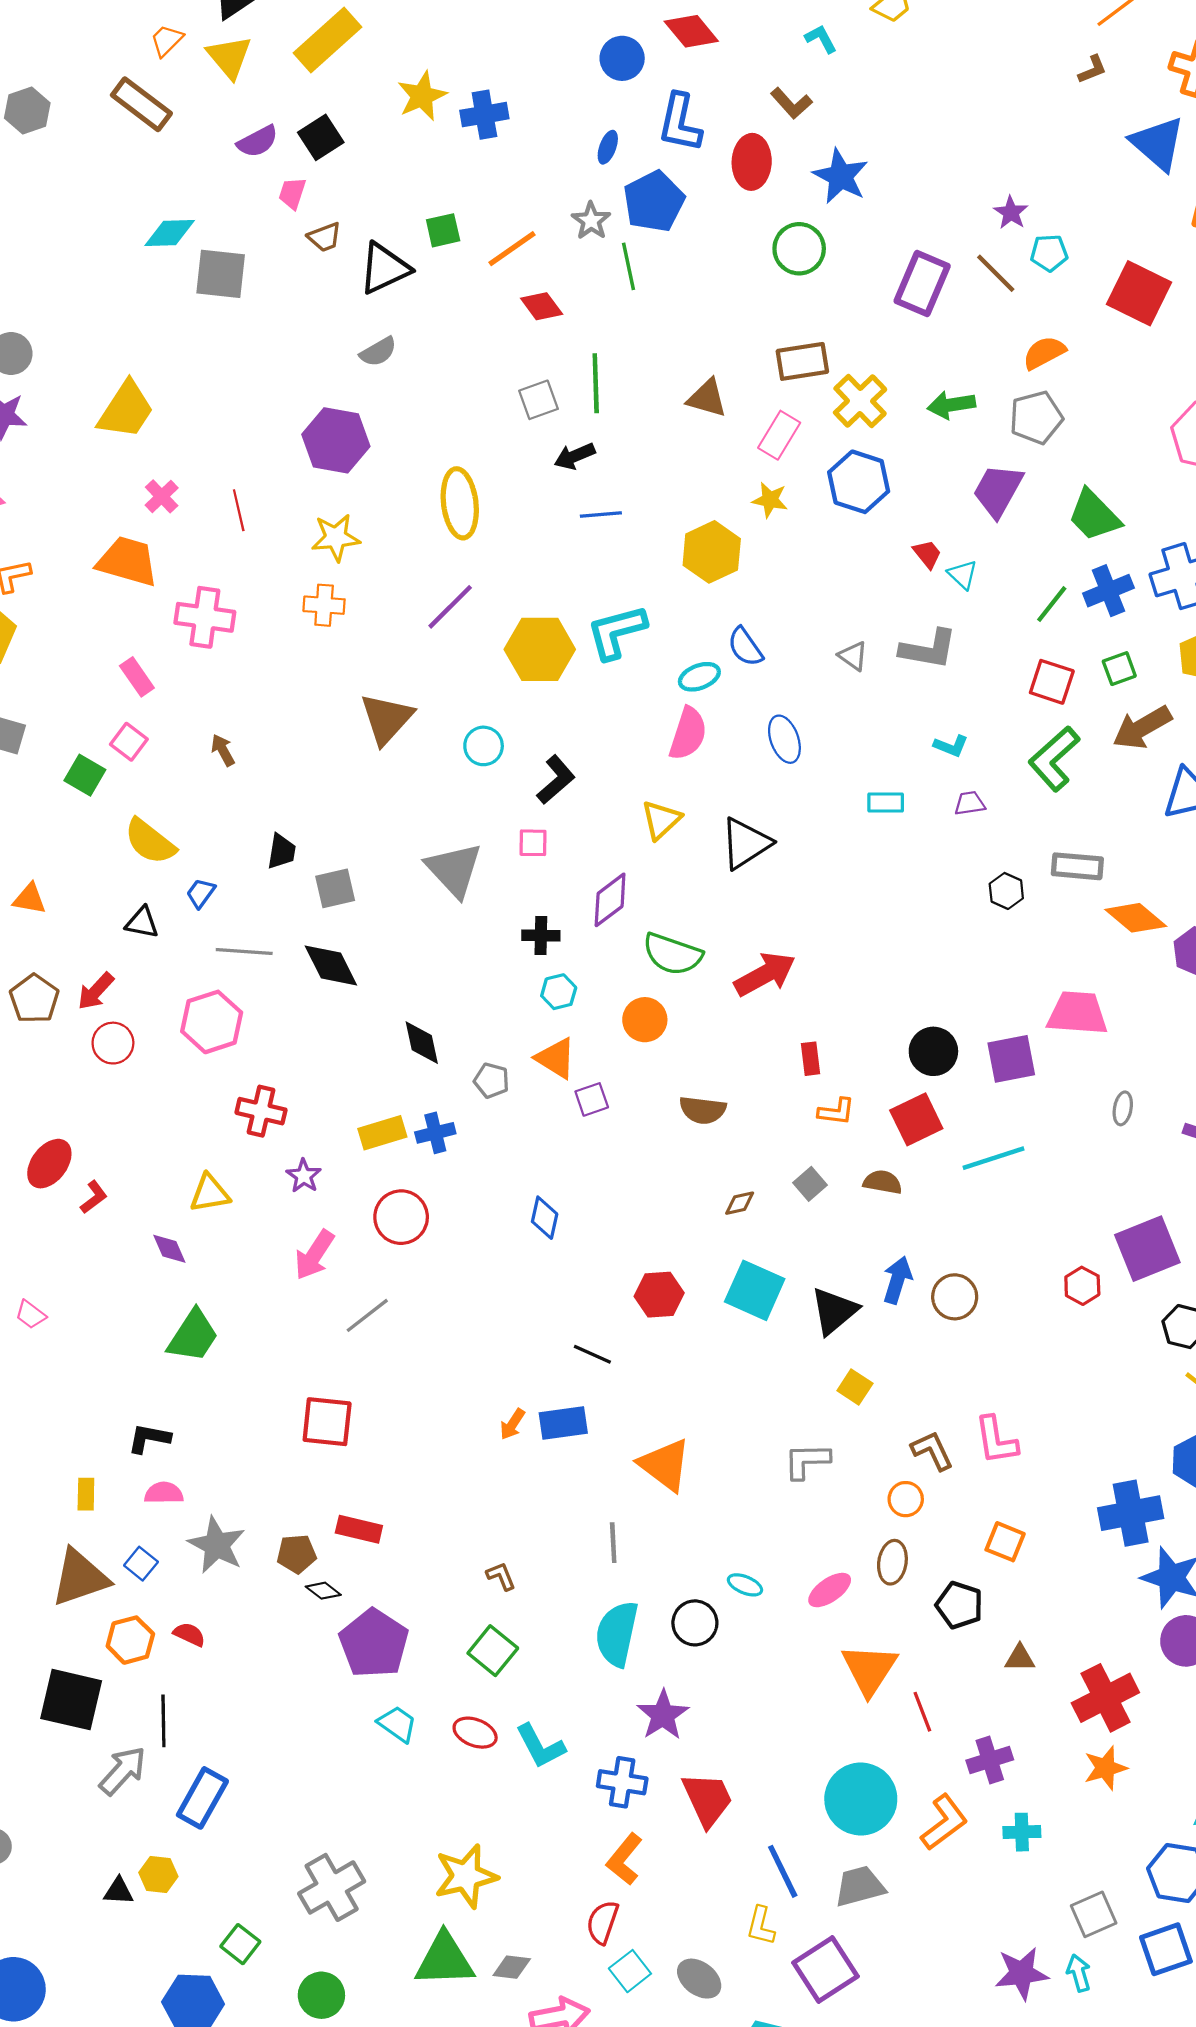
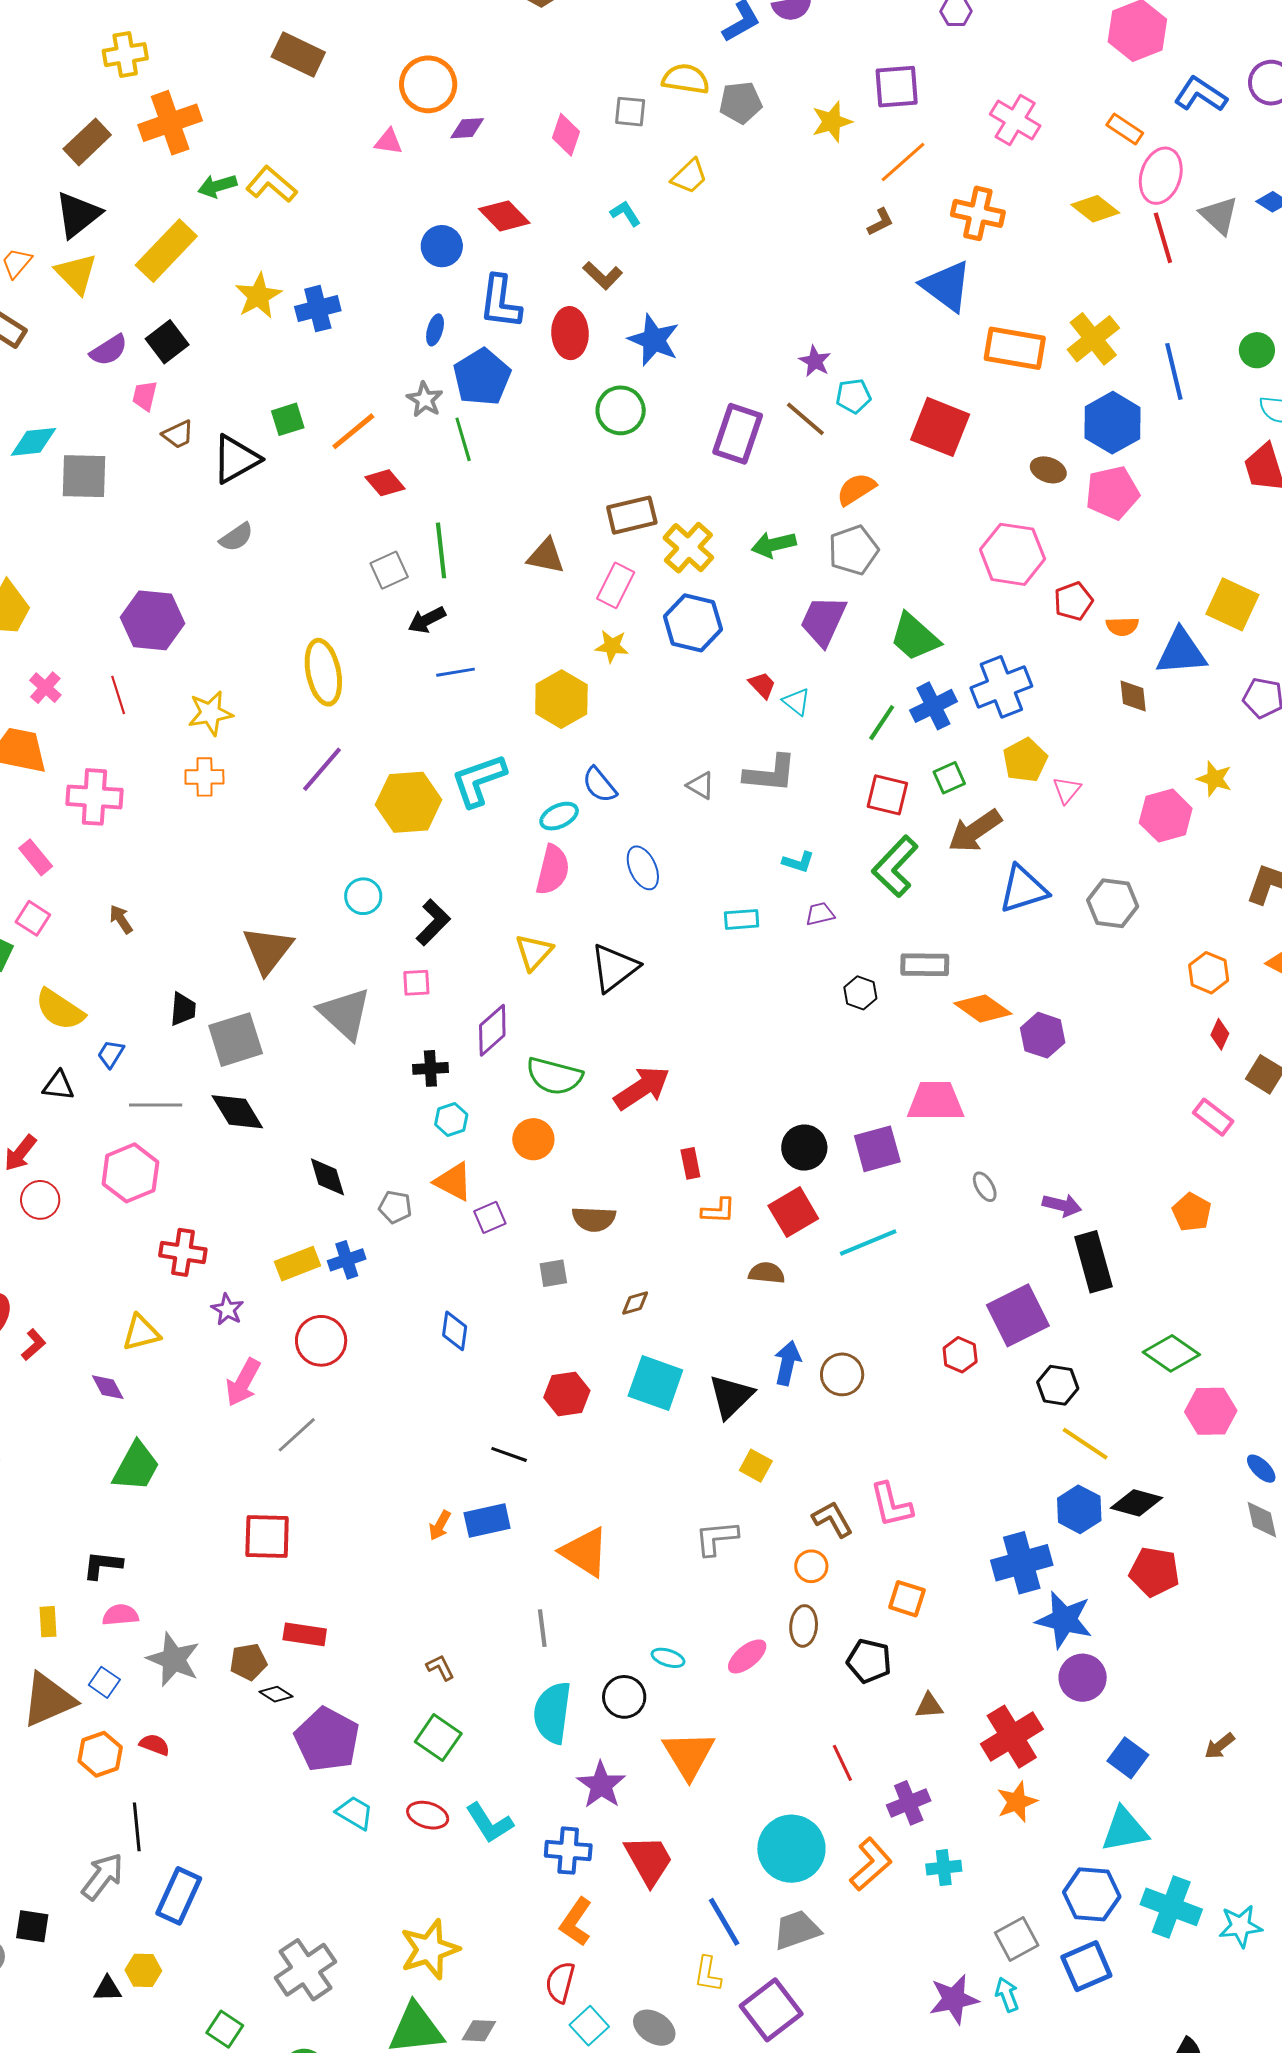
purple hexagon: (336, 440) -> (153, 620), moved
brown triangle: (387, 719) -> (268, 950), moved
gray square: (335, 888) -> (236, 1040), size x1.4
gray ellipse: (1123, 1108) -> (985, 1187), turned -36
gray square: (810, 1184) -> (553, 1273), moved, turned 36
orange triangle: (869, 1669) -> (689, 1755), moved
black square: (71, 1700) -> (32, 1926), moved, size x0.6

